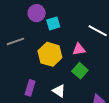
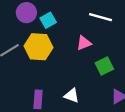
yellow hexagon: (50, 54) -> (39, 47), moved
green square: (80, 71) -> (104, 66), moved, turned 35

